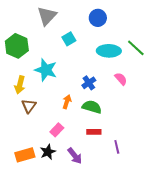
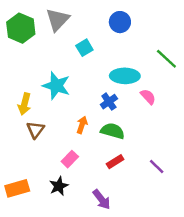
green hexagon: (17, 46) -> (21, 28), moved
cyan ellipse: (109, 51) -> (125, 76), moved
red rectangle: (94, 132) -> (115, 162), turned -32
purple line: (117, 147) -> (157, 166), moved, turned -32
orange rectangle: (25, 155) -> (17, 188), moved
purple arrow: (75, 156) -> (102, 199), moved

